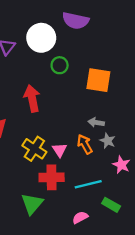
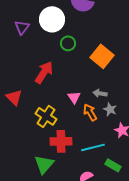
orange square: (98, 80) -> (102, 56), turned 30
red arrow: (32, 98) -> (44, 72), turned 45
pink triangle: (60, 150) -> (74, 97), moved

